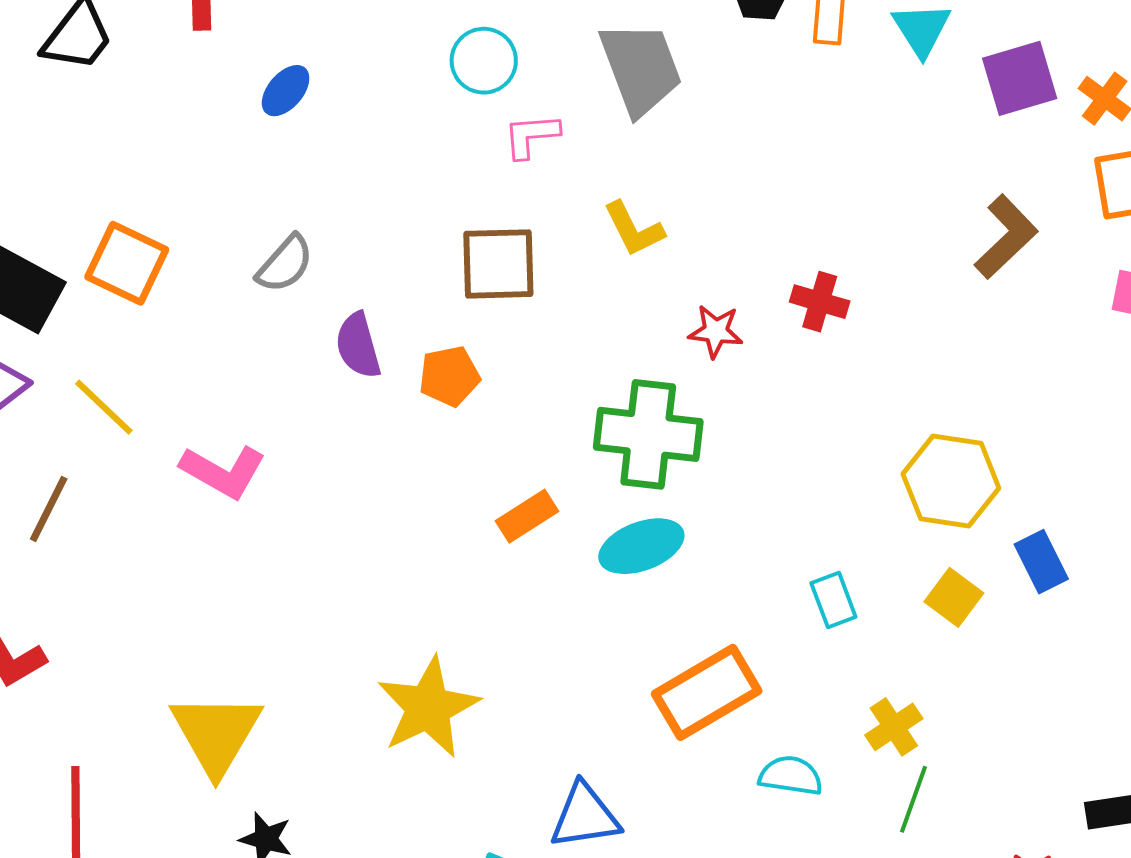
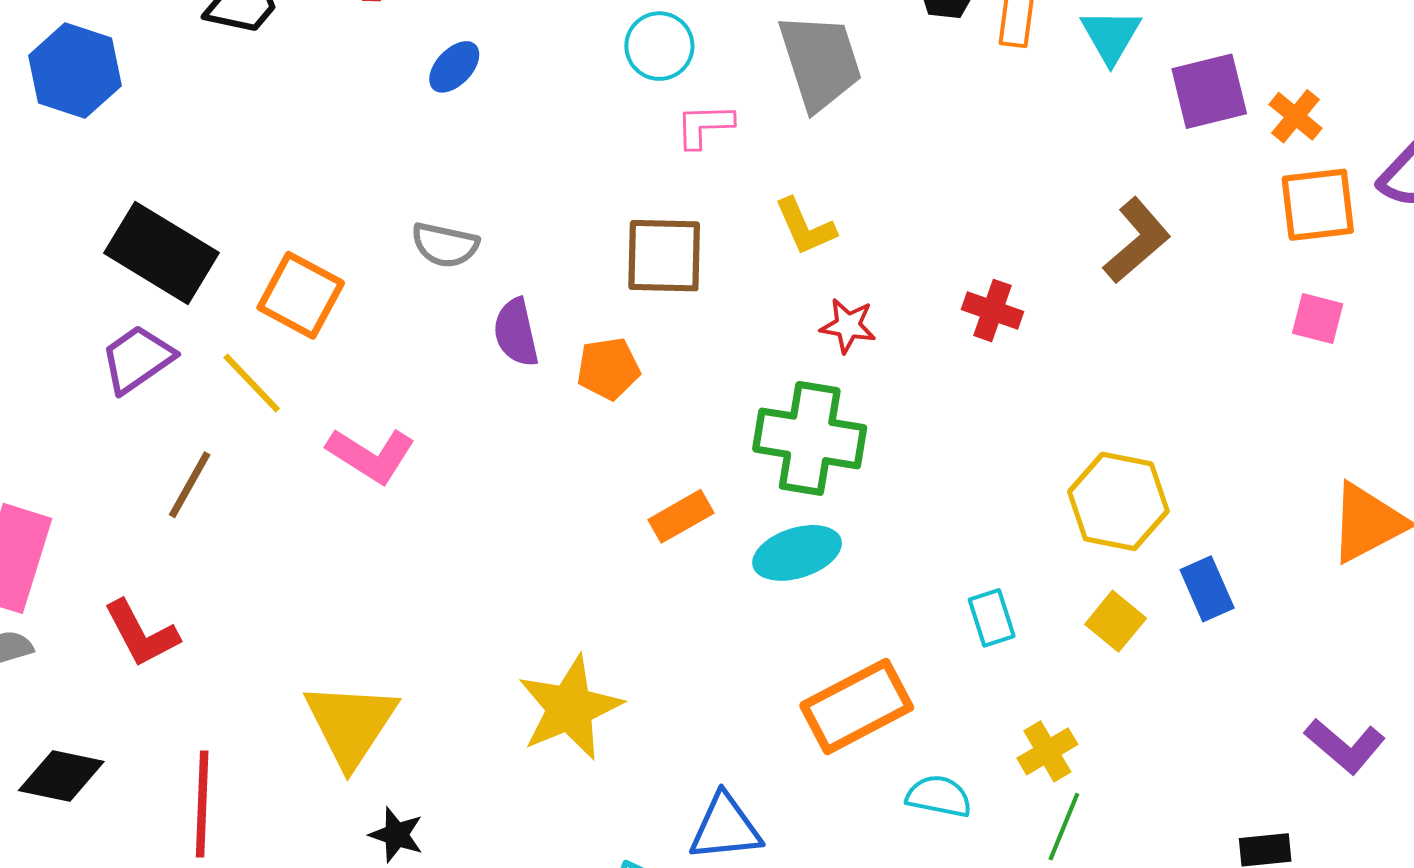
brown L-shape: (1006, 237) -> (1137, 241), moved
orange square: (127, 263) -> (301, 295), moved
gray semicircle: (285, 264) -> (445, 245), turned 58
red star: (716, 331) -> (848, 326), moved

